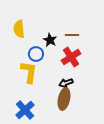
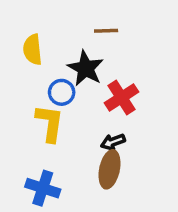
brown line: (72, 35) -> (106, 31), moved
black star: (50, 40) -> (86, 68), size x1.5
blue cross: (25, 110) -> (43, 188), turned -30

